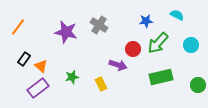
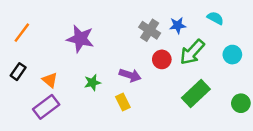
gray cross: (99, 25) -> (150, 30), moved
black rectangle: (24, 59) -> (18, 72), moved
purple arrow: (118, 65) -> (130, 75), moved
green star: (72, 77) -> (92, 83), moved
green rectangle: (161, 77) -> (196, 93), turned -30

